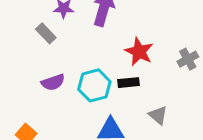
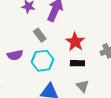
gray rectangle: (46, 33) -> (40, 35), moved
black rectangle: (129, 83) -> (77, 63), moved

